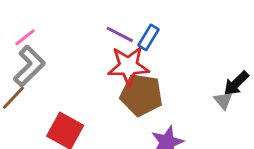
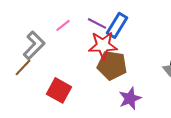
pink line: (25, 37) -> (63, 25), moved
blue rectangle: (148, 37) -> (117, 25), size x1.4

